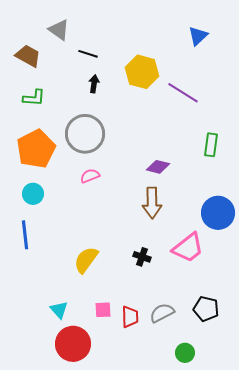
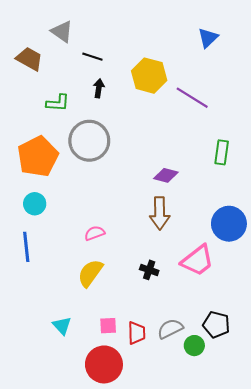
green L-shape: (34, 98) -> (58, 103), moved
pink semicircle: (90, 176) -> (95, 233), moved
red circle: (73, 344) -> (104, 364), moved
green circle: (185, 353) -> (194, 346), moved

